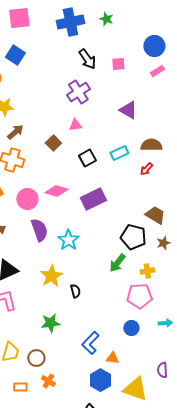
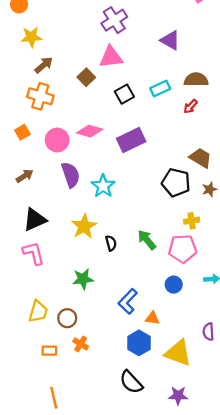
pink triangle: (75, 125) -> (111, 57), size x1.6
green arrow: (117, 263) -> (147, 240), moved, turned 102

